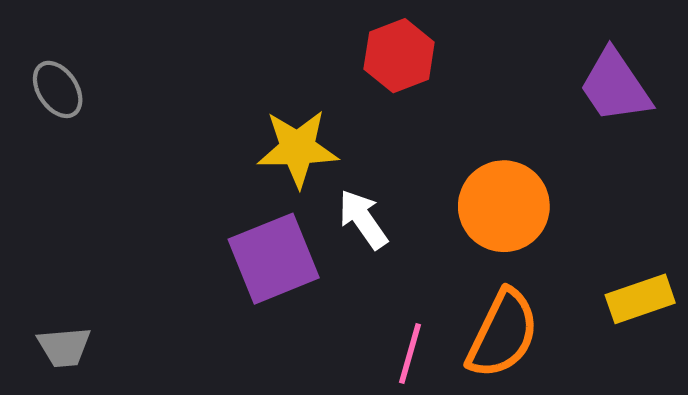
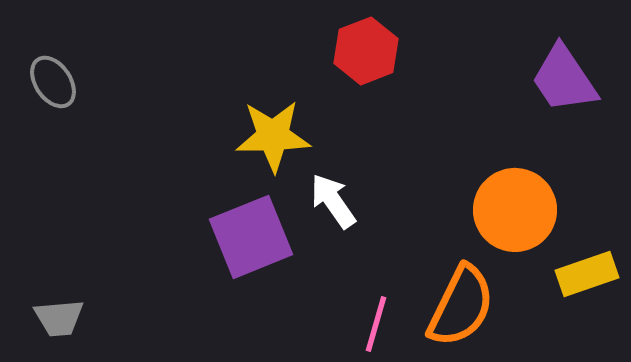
orange circle: (504, 206) -> (515, 210), moved

